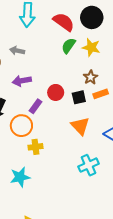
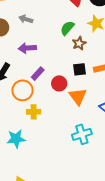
green semicircle: (69, 46) -> (67, 28), moved
brown star: (91, 77) -> (79, 43), moved
red circle: (56, 92) -> (59, 83), moved

